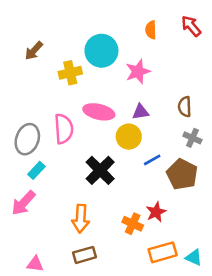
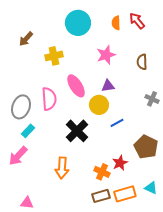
red arrow: (191, 26) -> (137, 21), moved
cyan circle: (101, 51) -> (78, 23), moved
brown semicircle: (185, 107) -> (142, 62), moved
pink ellipse: (99, 112) -> (76, 86), turned 45
gray cross: (192, 138) -> (152, 99), moved
brown pentagon: (182, 174) -> (146, 147), moved
brown rectangle: (85, 255) -> (101, 196), moved
cyan triangle: (194, 258) -> (151, 188), moved

